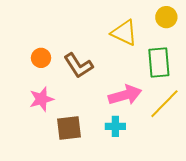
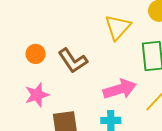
yellow triangle: (124, 33) -> (118, 27), turned 48

